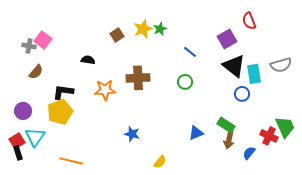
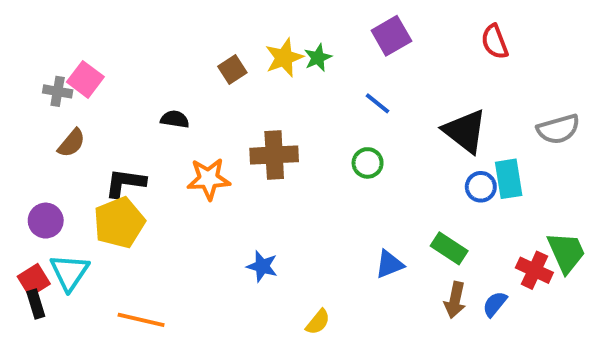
purple square: (227, 39) -> (391, 36), moved
cyan rectangle: (254, 74) -> (509, 179), moved
brown arrow: (229, 140) -> (455, 300), moved

